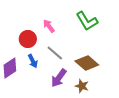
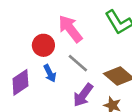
pink arrow: (49, 26) -> (70, 29), size x1.6

